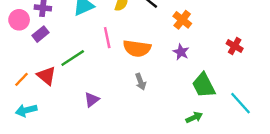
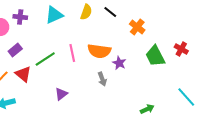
purple rectangle: (40, 34) -> (15, 50), moved
pink line: (107, 38) -> (72, 53), moved
purple star: (181, 52) -> (119, 63), moved
green trapezoid: (204, 85) -> (155, 56), moved

